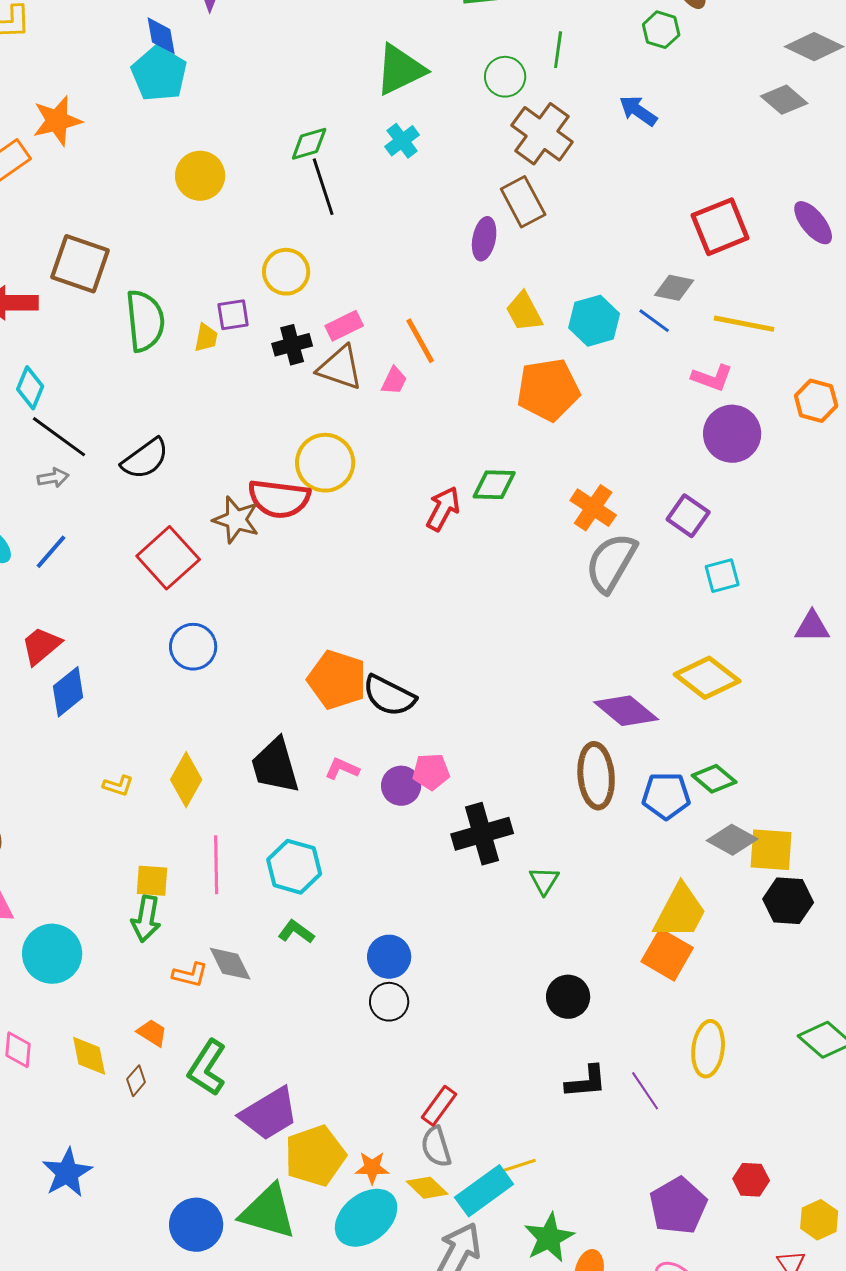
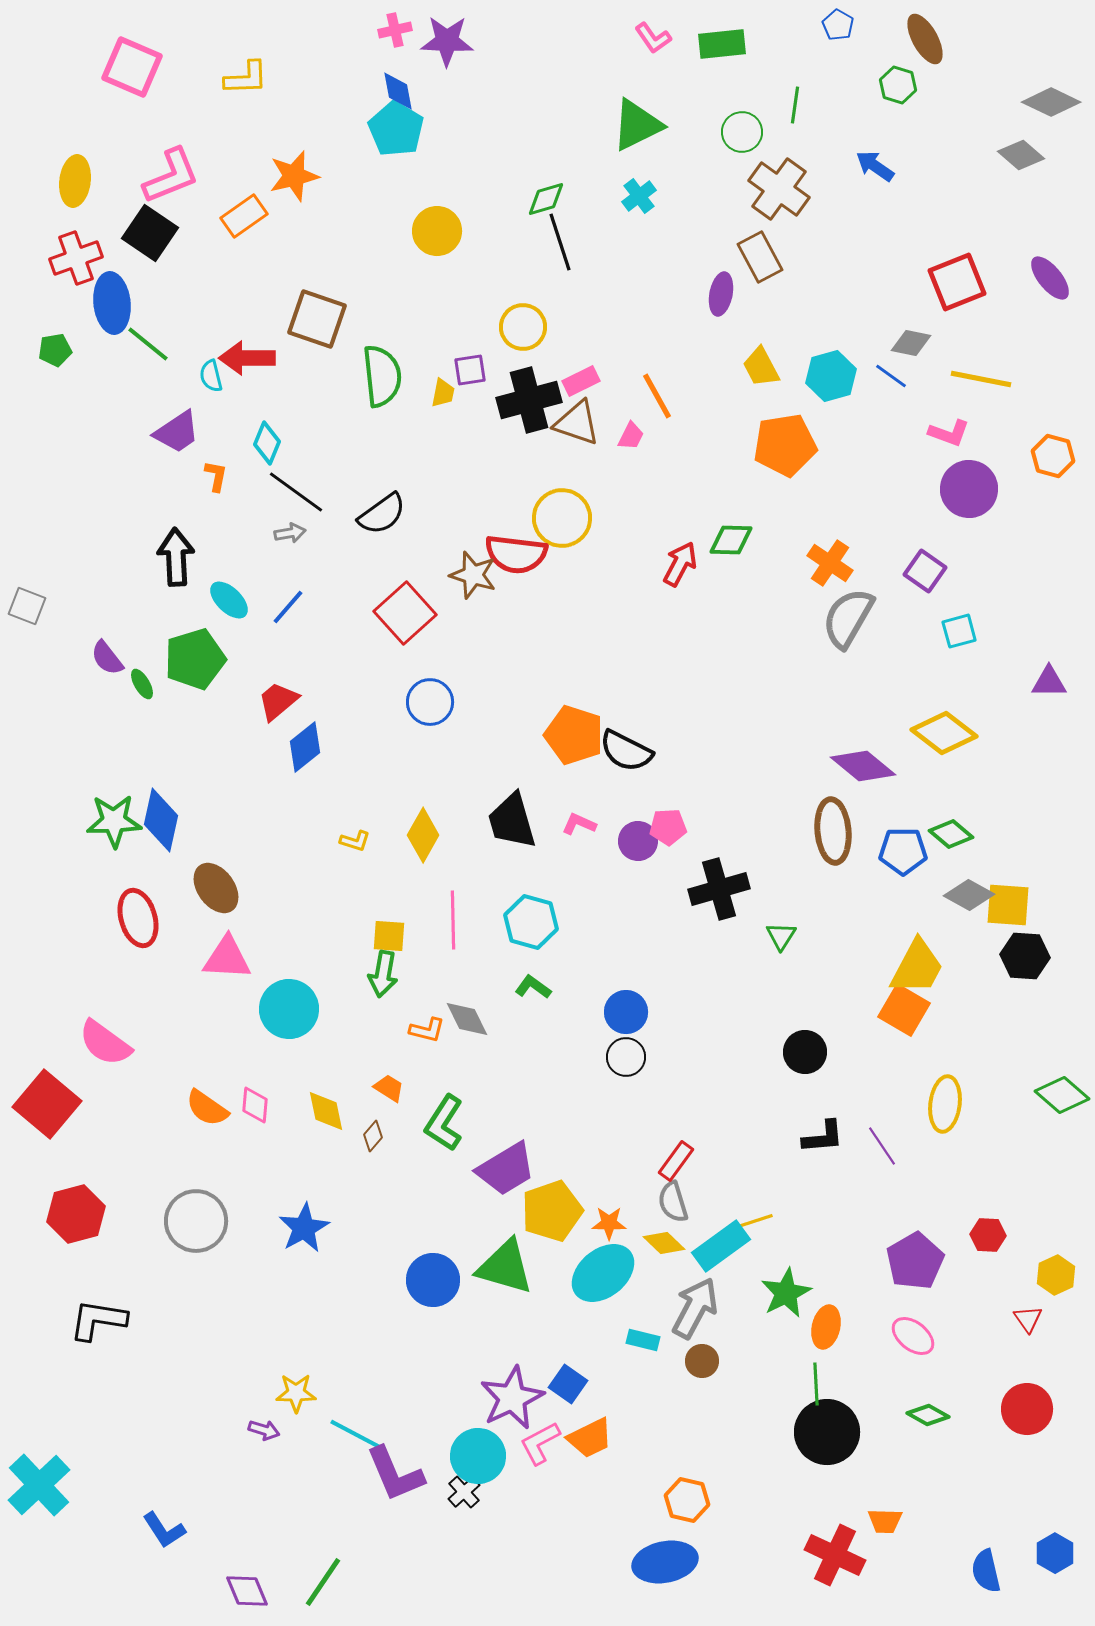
black cross: (292, 345) -> (529, 400), size x1.6

